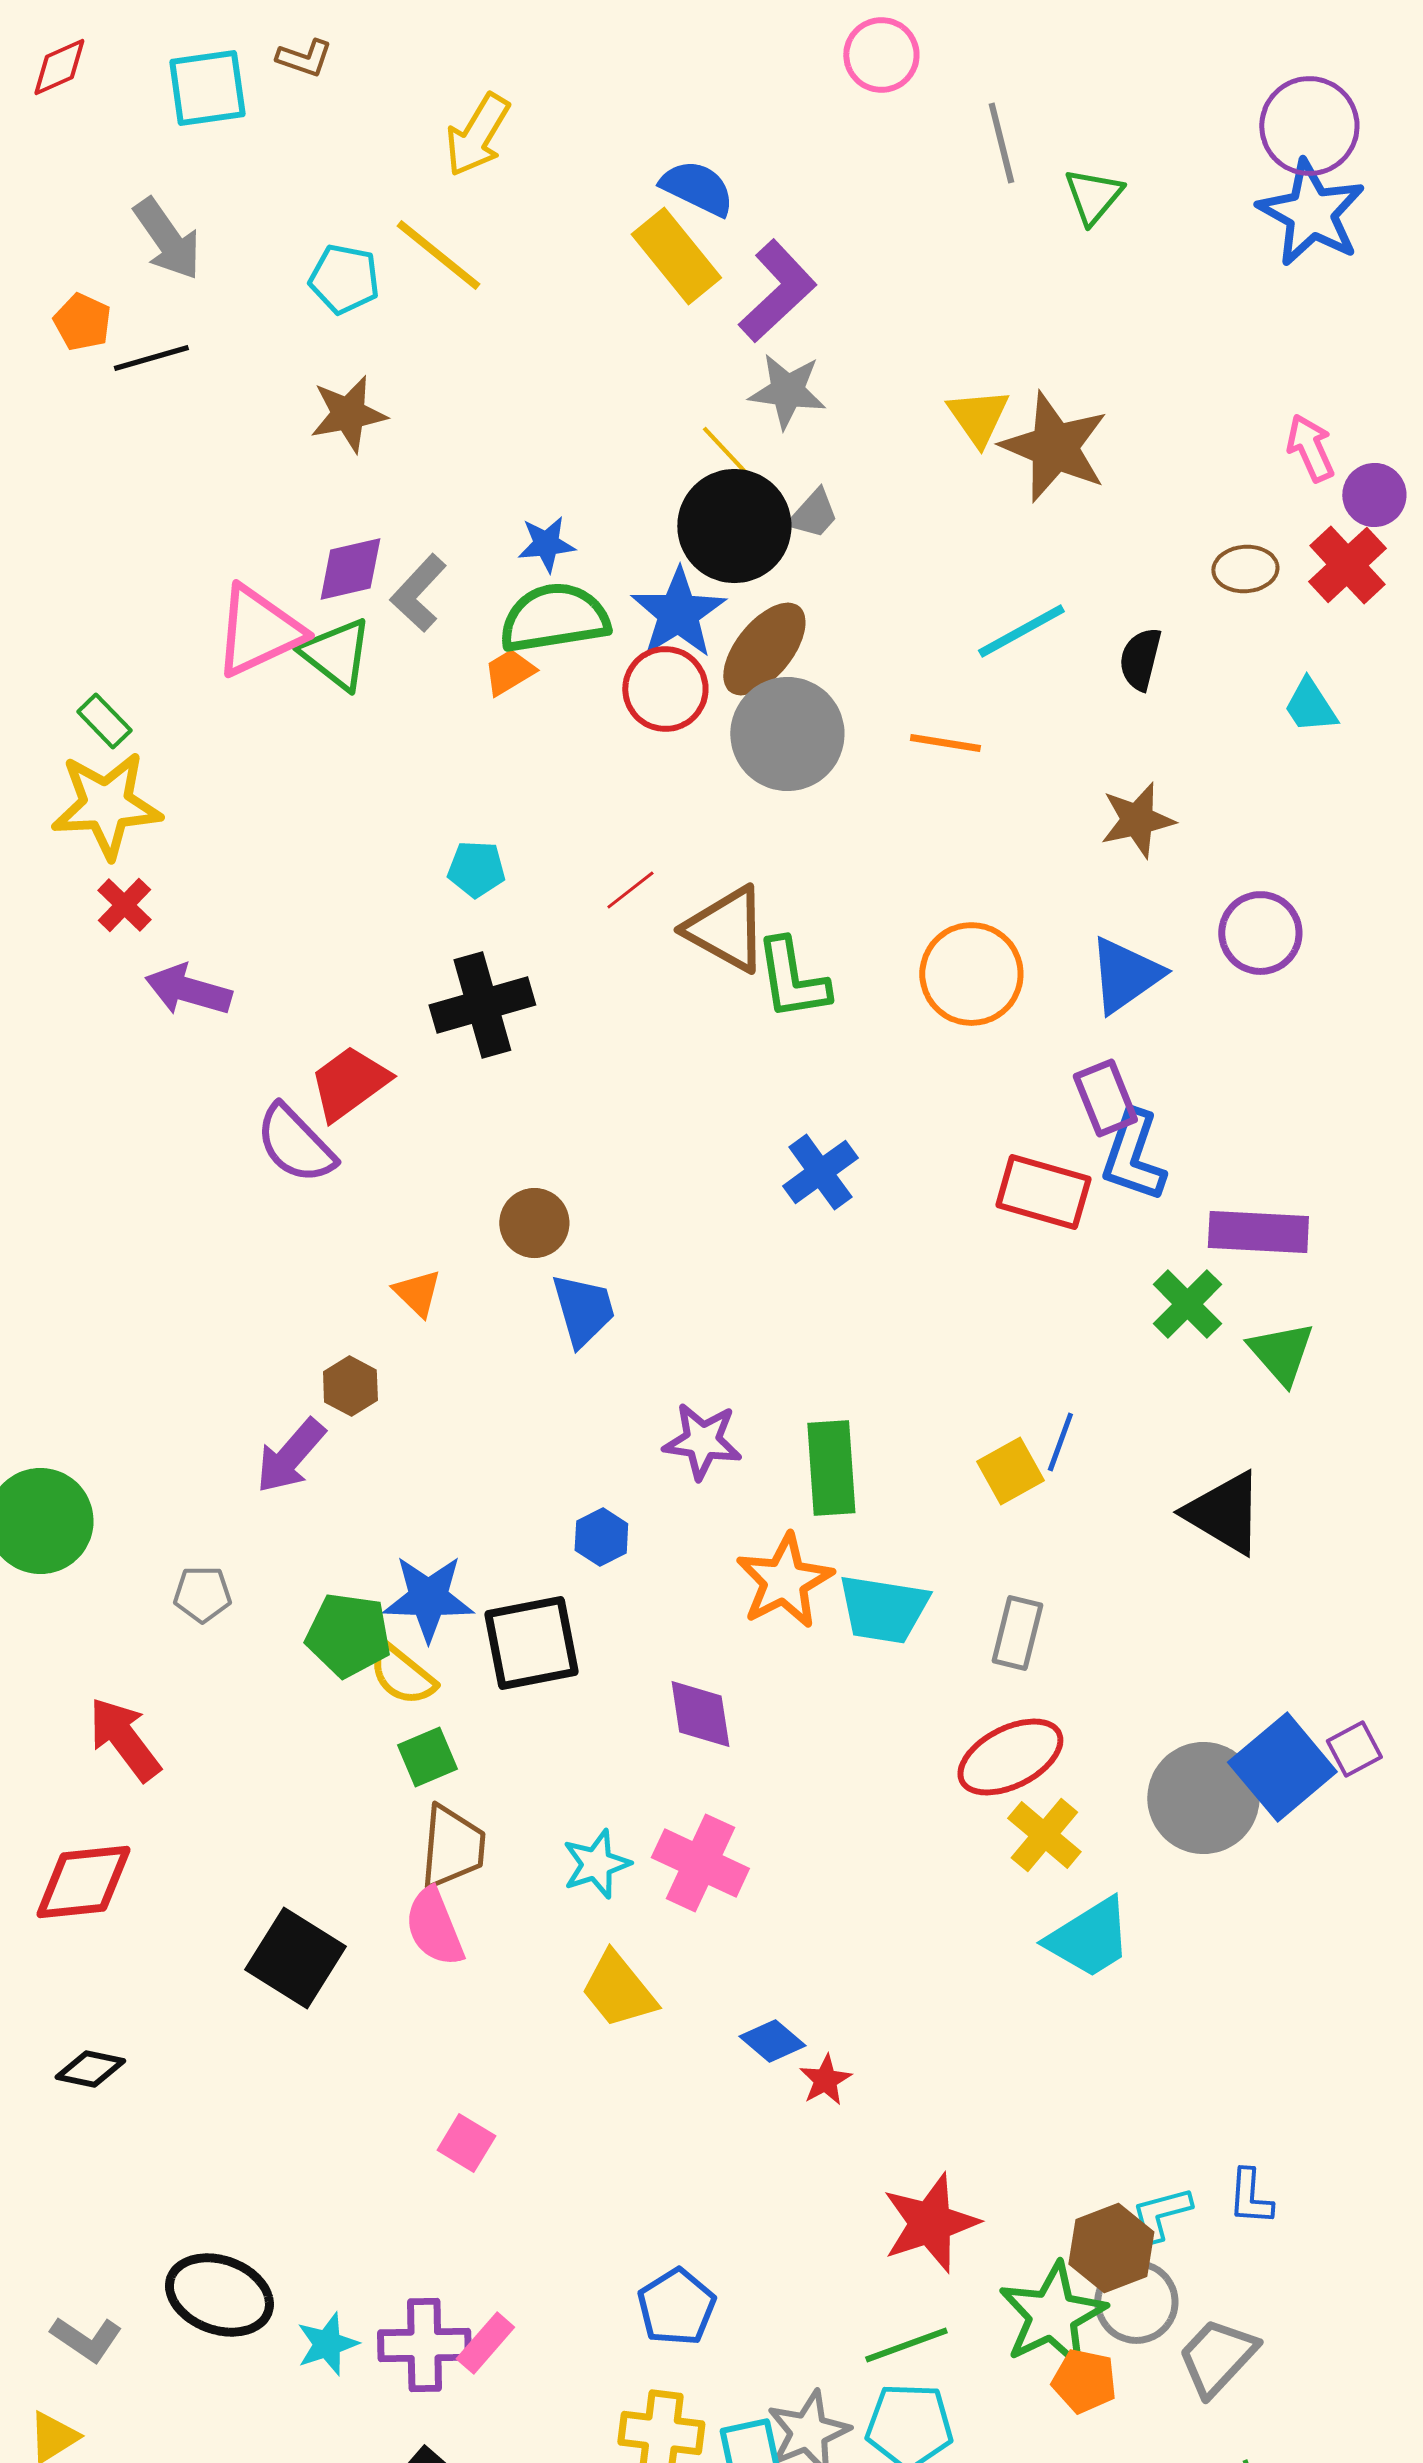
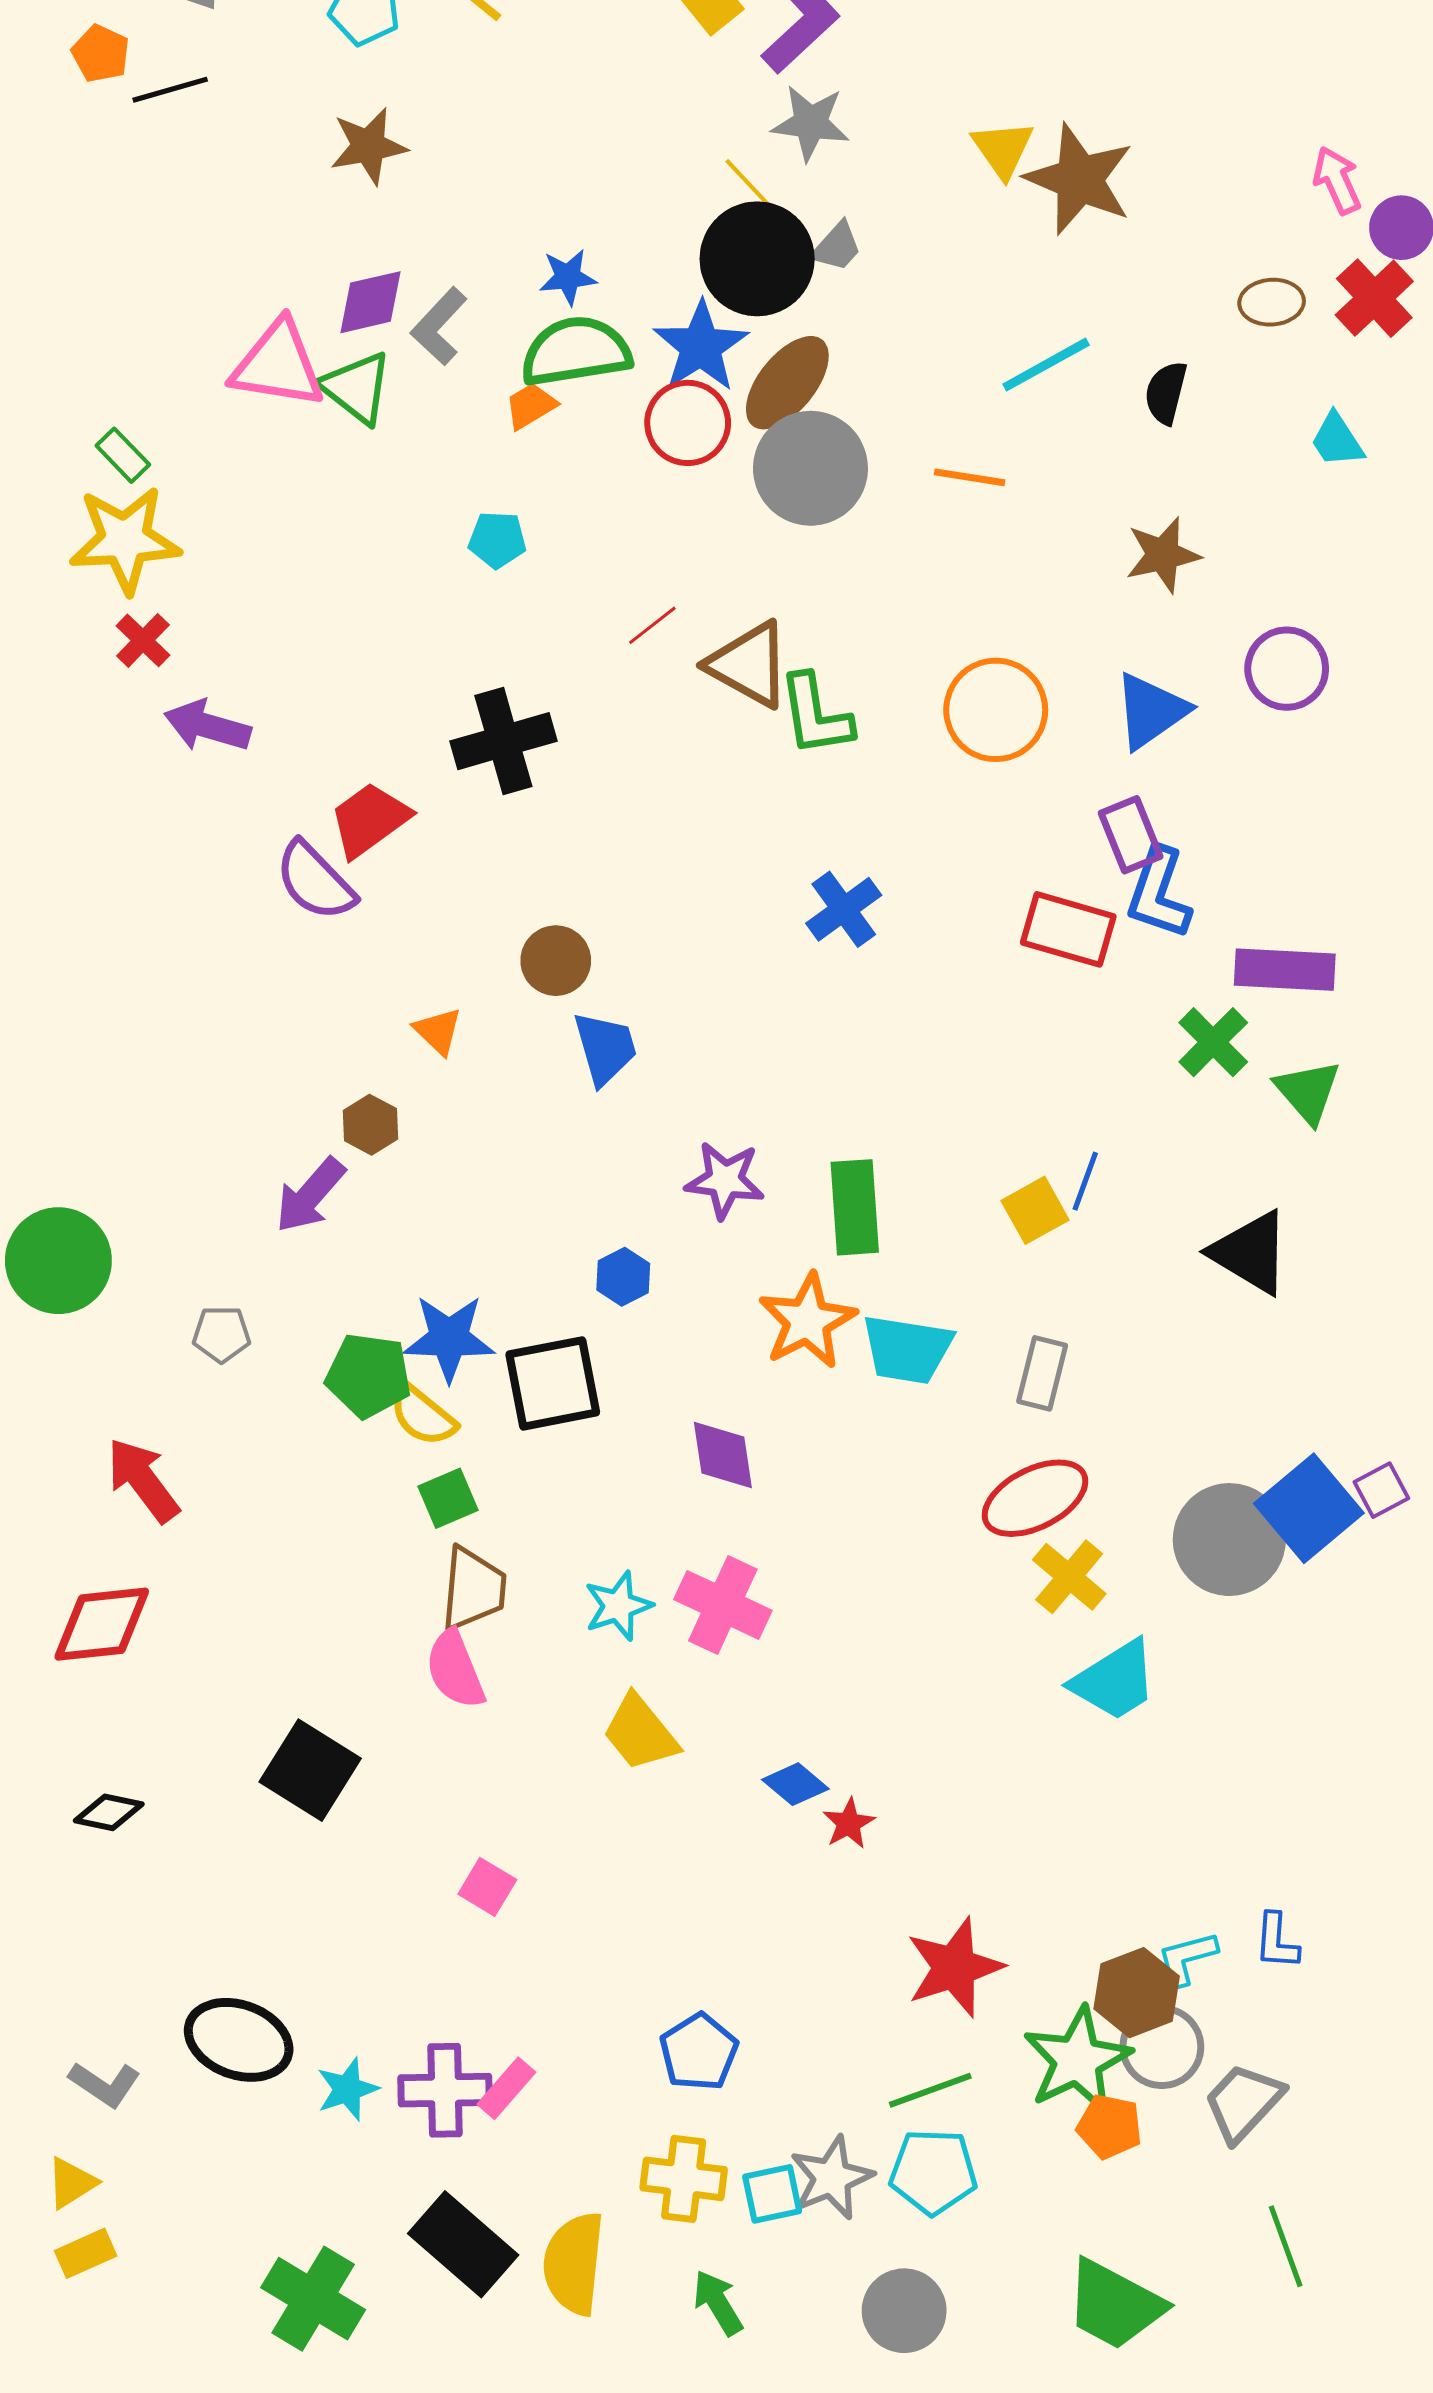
pink triangle: (258, 631) -> (278, 365), turned 34
cyan pentagon: (476, 869) -> (497, 540), moved
black square: (295, 1958) -> (310, 1770), moved

